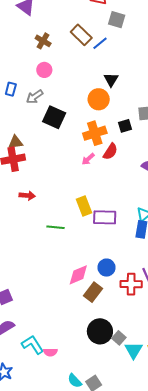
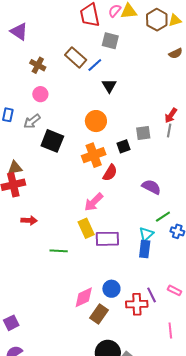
black triangle: (111, 80) -> (109, 86), moved
pink arrow: (88, 159) -> (94, 202), moved, size x1.5

